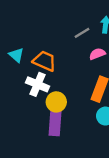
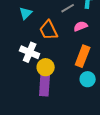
cyan triangle: (16, 55) -> (26, 13), moved, turned 32
orange trapezoid: (45, 61) -> (49, 30), moved, turned -140

